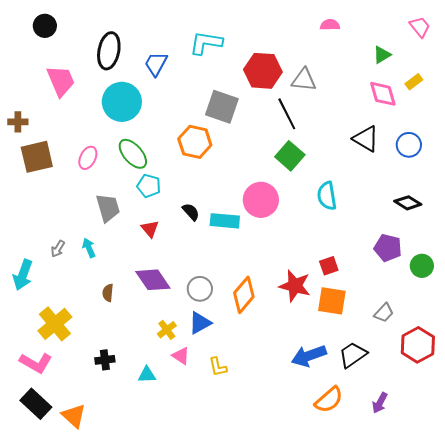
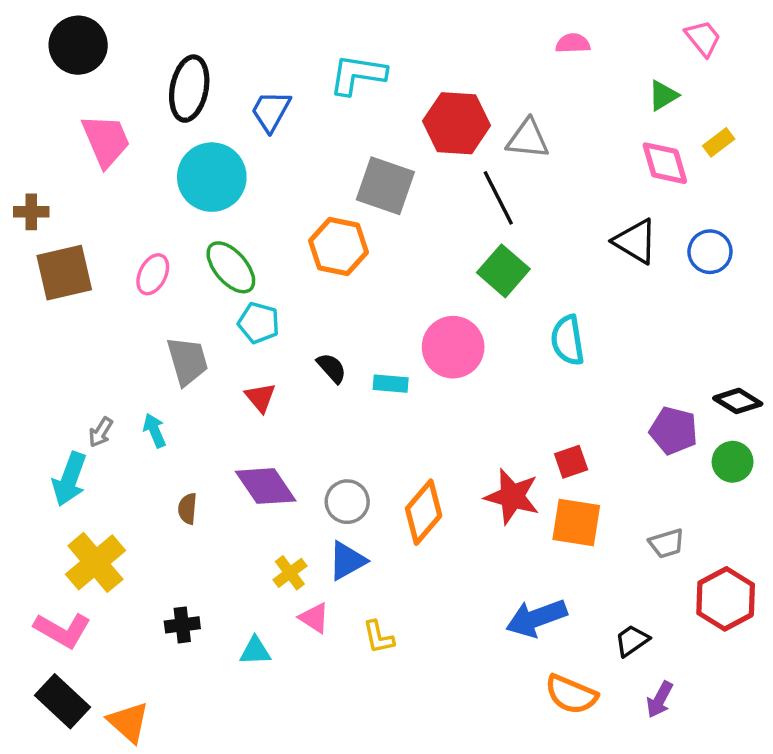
black circle: (45, 26) -> (78, 45), size x1.4
pink trapezoid: (420, 27) -> (703, 38), moved
black diamond: (408, 203) -> (738, 401), moved
cyan rectangle: (225, 221) -> (391, 384), size x0.7
cyan arrow: (23, 275) -> (69, 479), moved
gray trapezoid: (384, 313) -> (667, 543), turned 30
black trapezoid: (353, 355) -> (632, 641), moved, size x0.7
orange semicircle: (329, 400) -> (571, 694), turned 64

